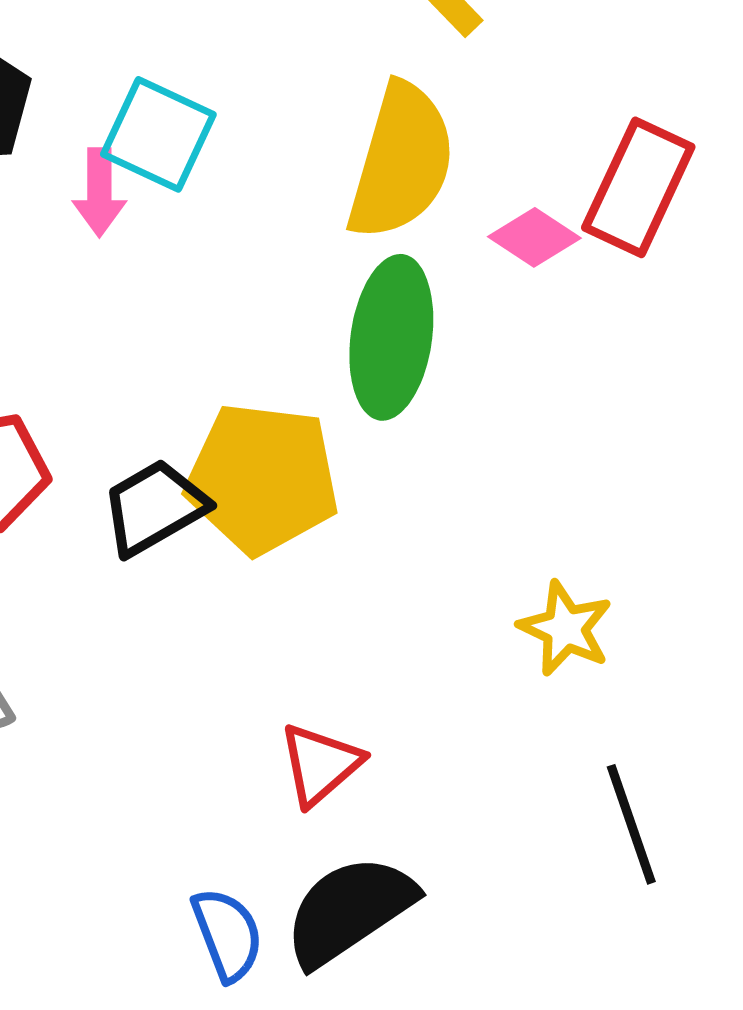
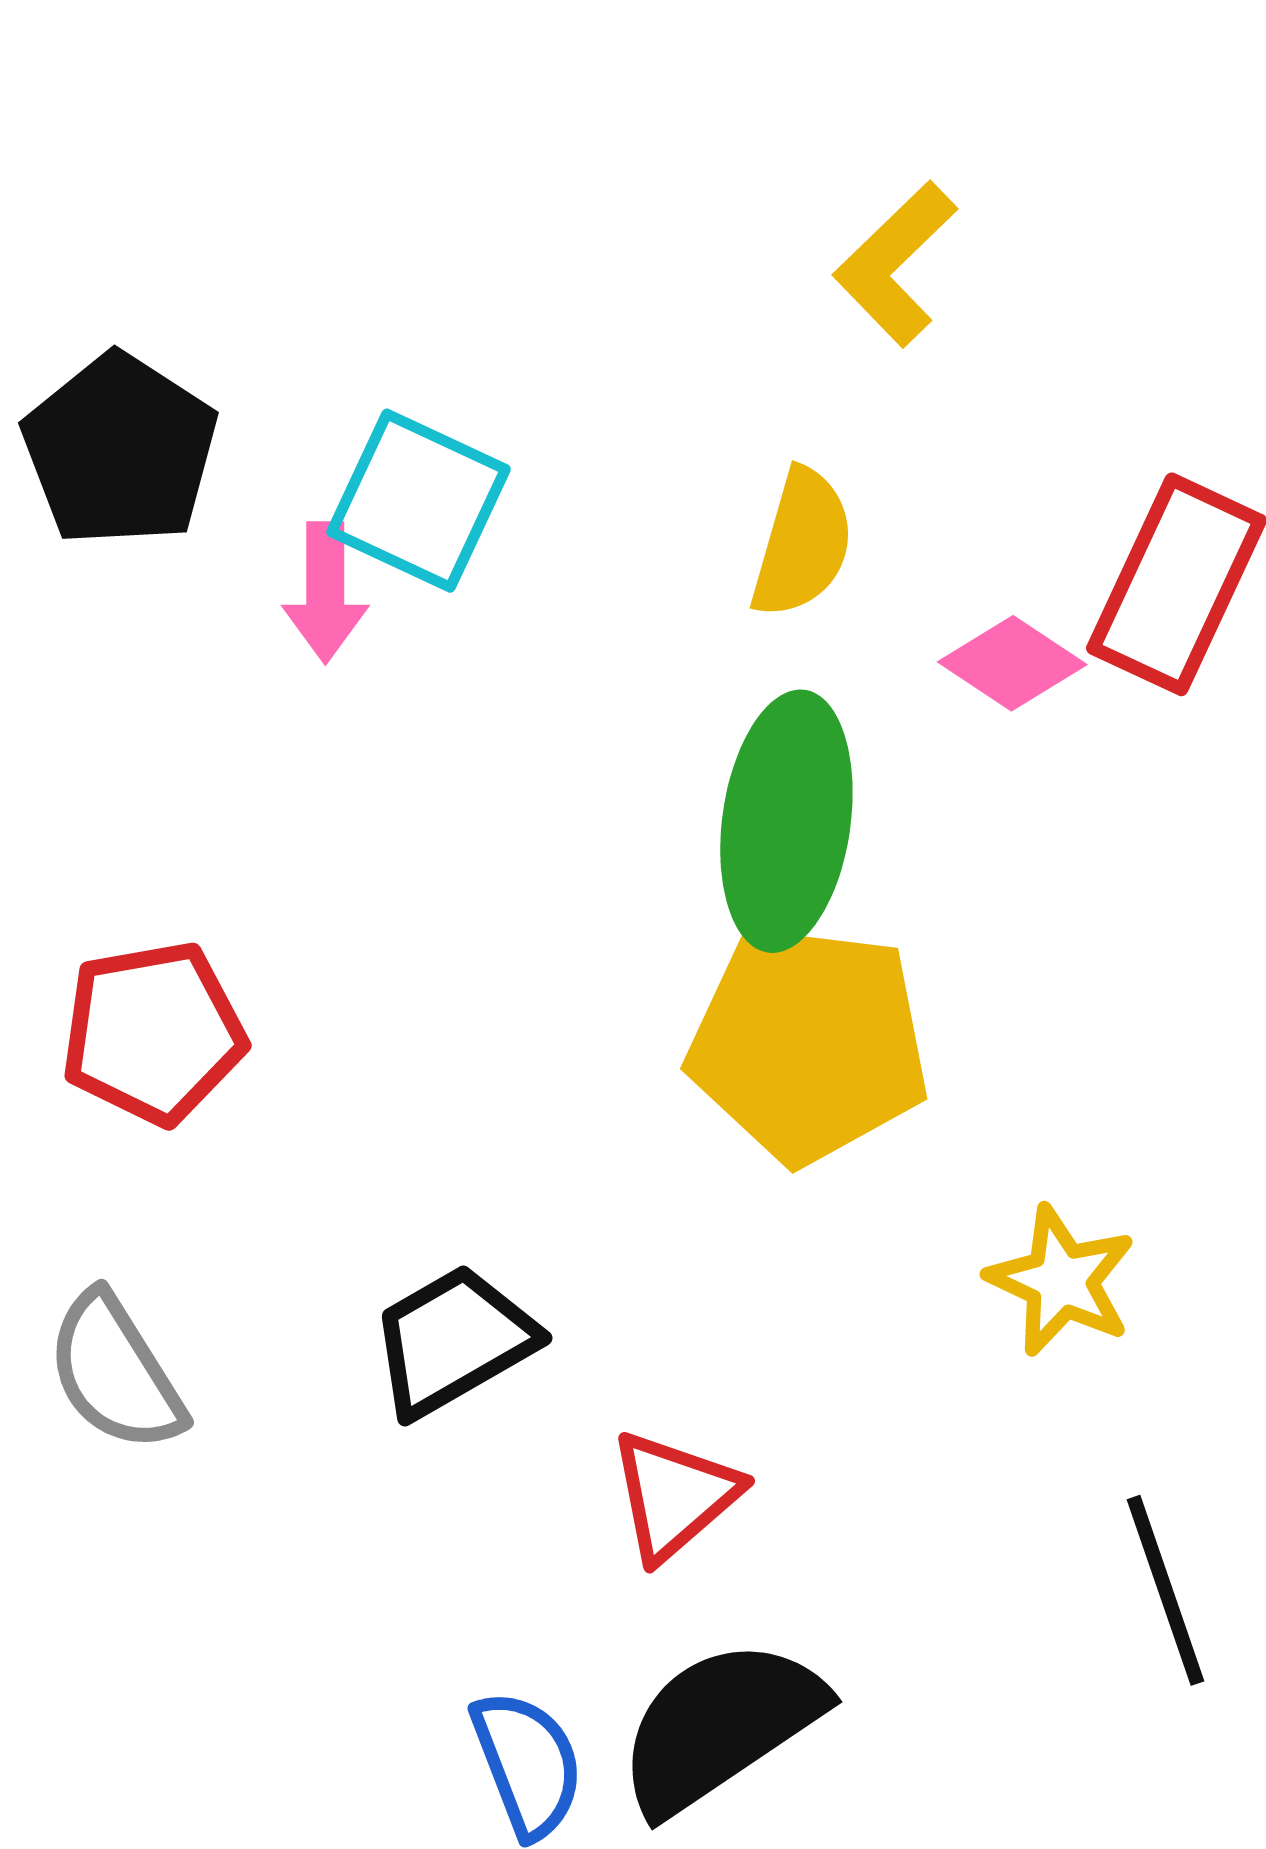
yellow semicircle: (401, 161) -> (802, 543), size x0.6
yellow pentagon: (262, 478) -> (809, 1044), moved
black trapezoid: (154, 507) -> (453, 1341), moved

